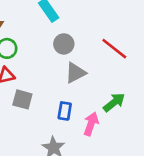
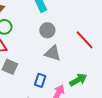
gray triangle: (76, 73) -> (53, 53), turned 36

